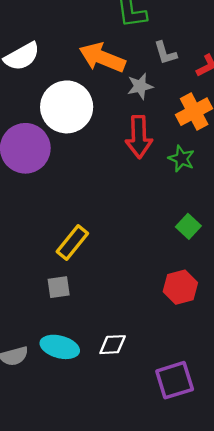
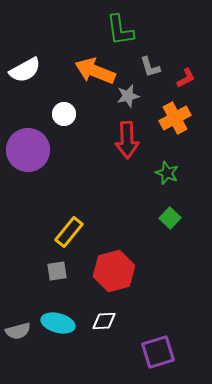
white circle: (67, 107) -> (64, 114), size x0.5
green star: (181, 159) -> (167, 173), moved
red hexagon: (180, 287) -> (114, 271), moved, size x1.4

